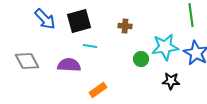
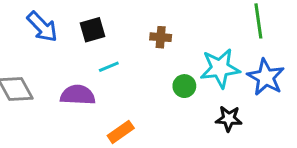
black square: (79, 21) -> (93, 30), size x0.7
cyan line: (90, 46) -> (109, 67), turned -32

